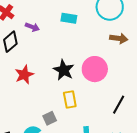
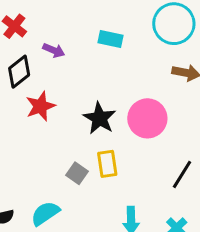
red star: (24, 75) -> (40, 106), moved
gray square: (50, 118) -> (77, 173), moved, turned -32

